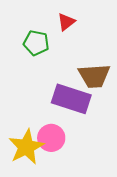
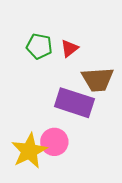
red triangle: (66, 22) -> (69, 48), moved

